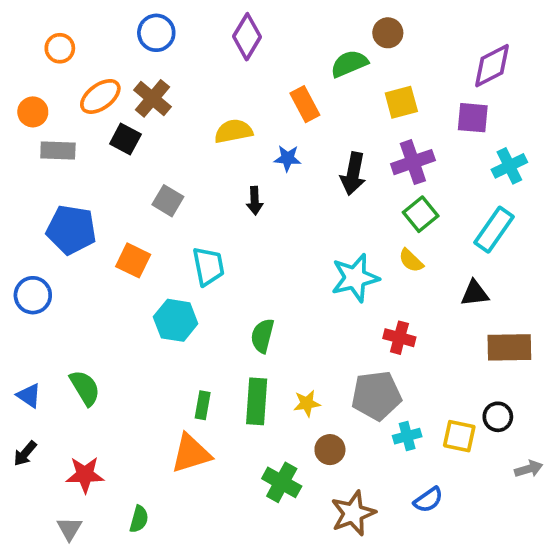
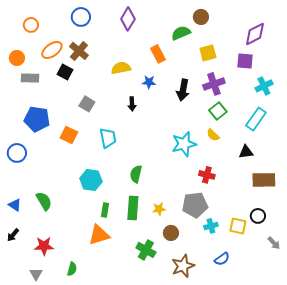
cyan hexagon: (176, 320) -> (91, 180), moved
gray arrow: (529, 469) -> (274, 243), turned 64

